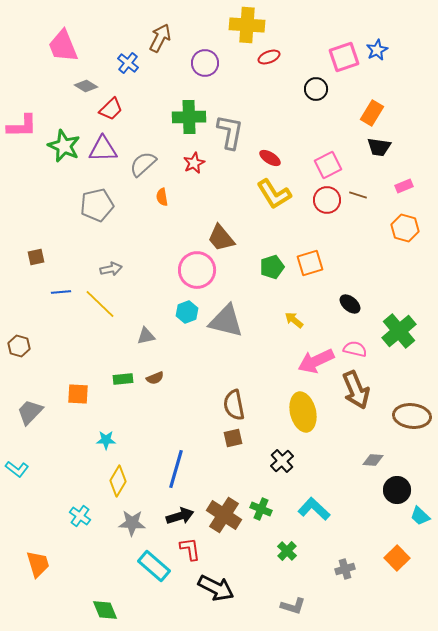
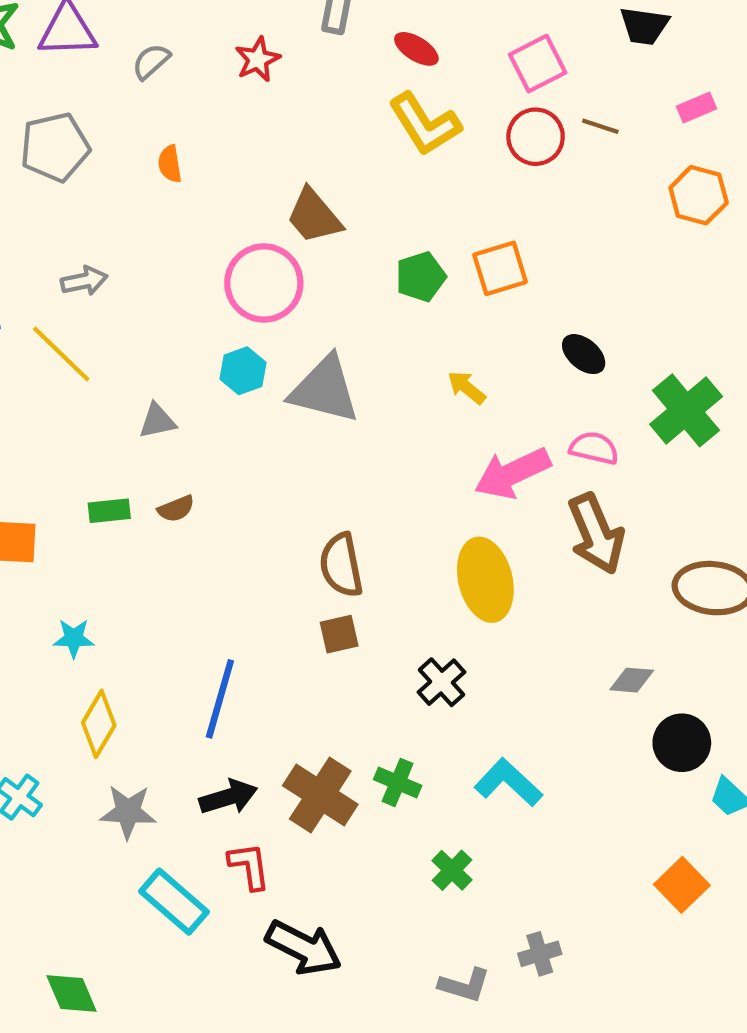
gray semicircle: (143, 164) -> (151, 61), size x0.7
orange semicircle: (162, 197) -> (170, 164), moved
gray cross: (345, 569) -> (540, 954), moved

